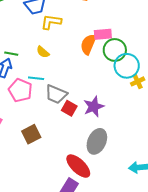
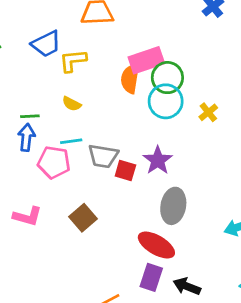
pink rectangle: (103, 34) -> (146, 60), size x1.4
cyan circle: (127, 66) -> (166, 101), moved

